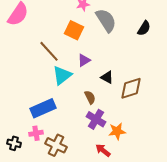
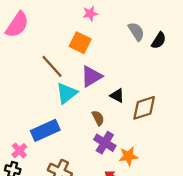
gray semicircle: (106, 20) -> (136, 31), moved, size x0.7
purple triangle: (84, 60) -> (91, 76), size x1.5
pink cross: (36, 133) -> (19, 151), moved, turned -32

